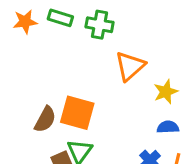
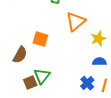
orange square: (77, 113) -> (40, 39), moved, size x0.7

